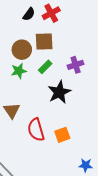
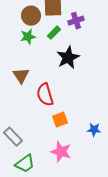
purple cross: (76, 65) -> (76, 21), moved
orange square: (62, 135) -> (60, 120), moved

